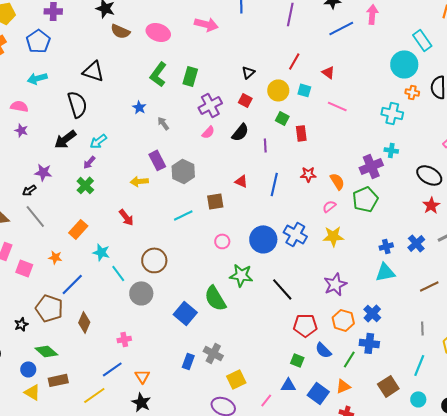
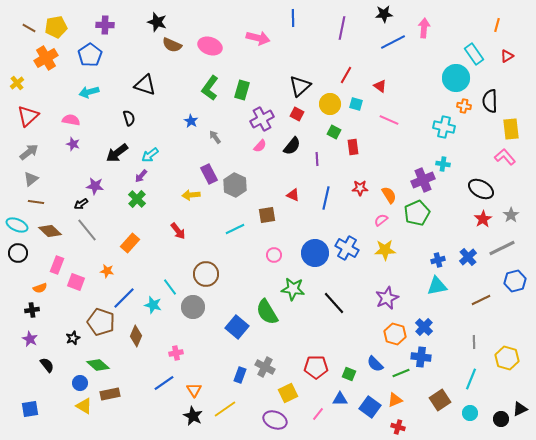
black triangle: (248, 72) -> (300, 86), size x1.6
black semicircle: (77, 104) -> (129, 118), size x0.6
cyan star: (101, 252) -> (153, 305), moved
red pentagon: (305, 325) -> (316, 367), moved
green line: (349, 359) -> (401, 373), turned 36
yellow line: (94, 395) -> (225, 409), moved

